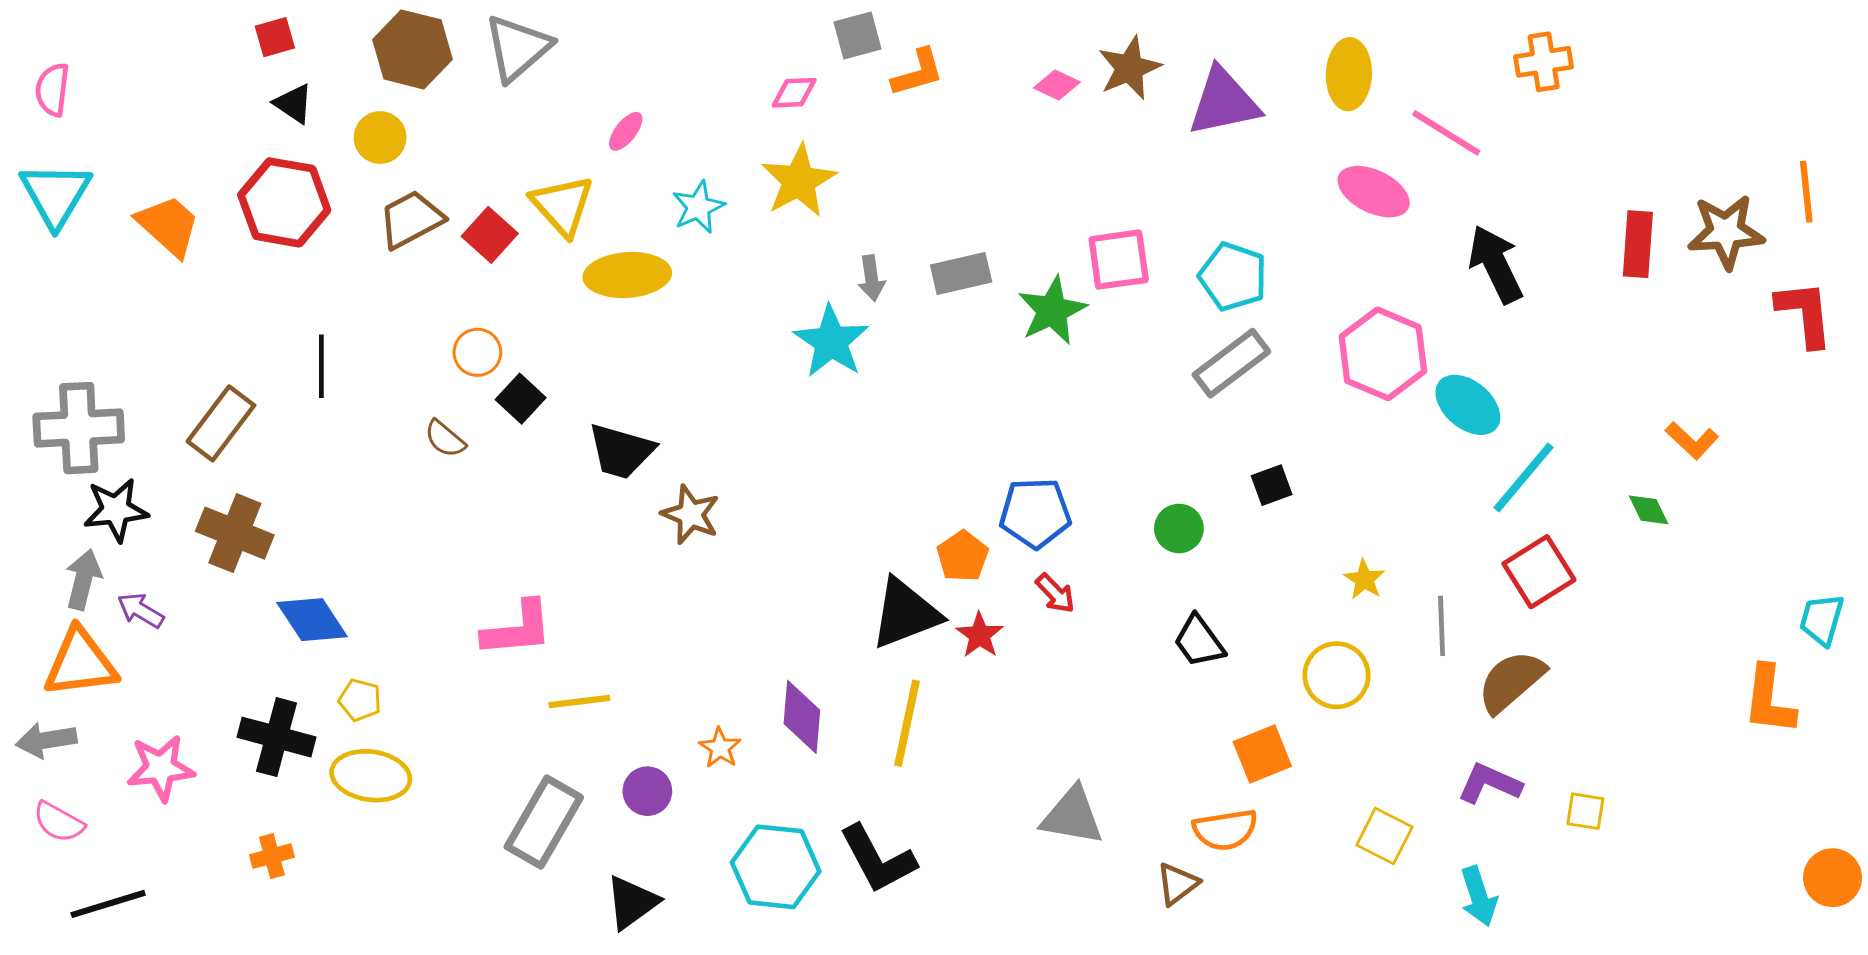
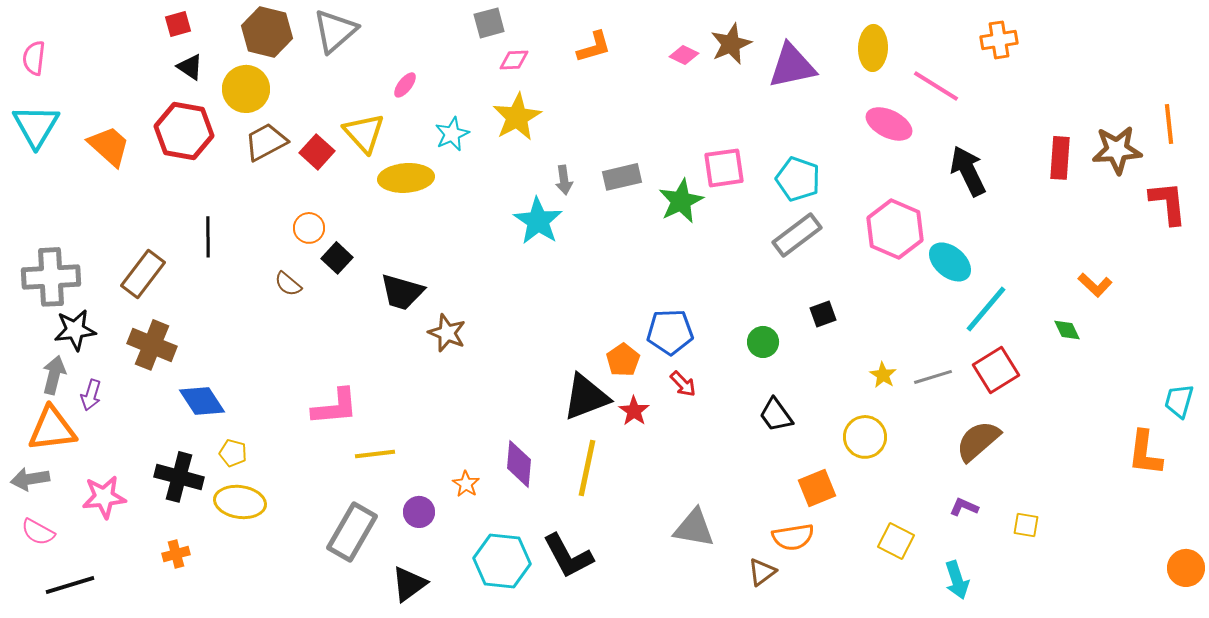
gray square: (858, 36) -> (489, 23), moved
yellow circle: (380, 138) -> (246, 89), size x1.4
purple arrow: (141, 610) -> (91, 395), turned -104
gray line: (1442, 626) -> (933, 377), moved, turned 75
purple L-shape: (1489, 783) -> (964, 507), size x0.7

